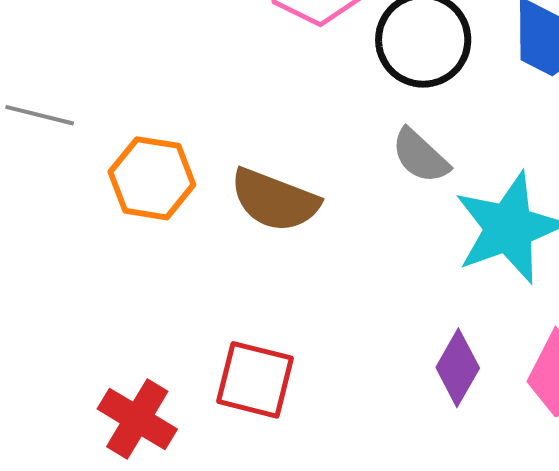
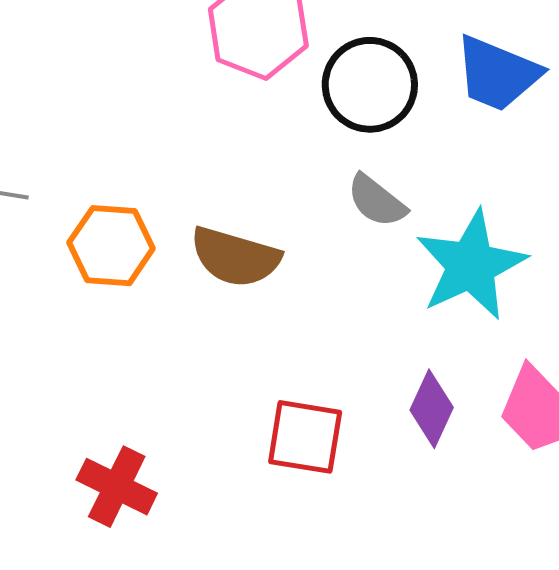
red square: (255, 380) -> (305, 437), moved

